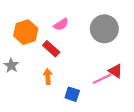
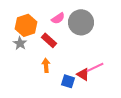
gray circle: (104, 29) -> (81, 22), moved
gray star: (11, 65) -> (20, 43), moved
red triangle: (115, 71) -> (83, 74), moved

